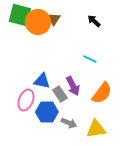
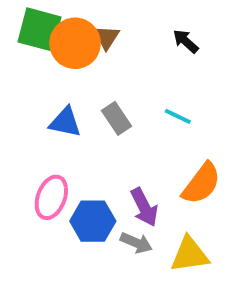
blue triangle: (42, 81) -> (65, 122), moved
purple arrow: (73, 86) -> (144, 207), moved
gray rectangle: (60, 94) -> (117, 118), moved

